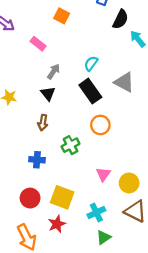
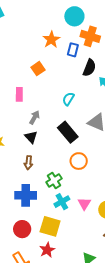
orange square: (62, 16) -> (38, 69), turned 32
pink rectangle: (38, 44) -> (19, 94), turned 56
cyan semicircle: (91, 63) -> (68, 99), moved
blue cross: (37, 160) -> (26, 195), size x1.5
cyan cross: (96, 212) -> (62, 202), moved

